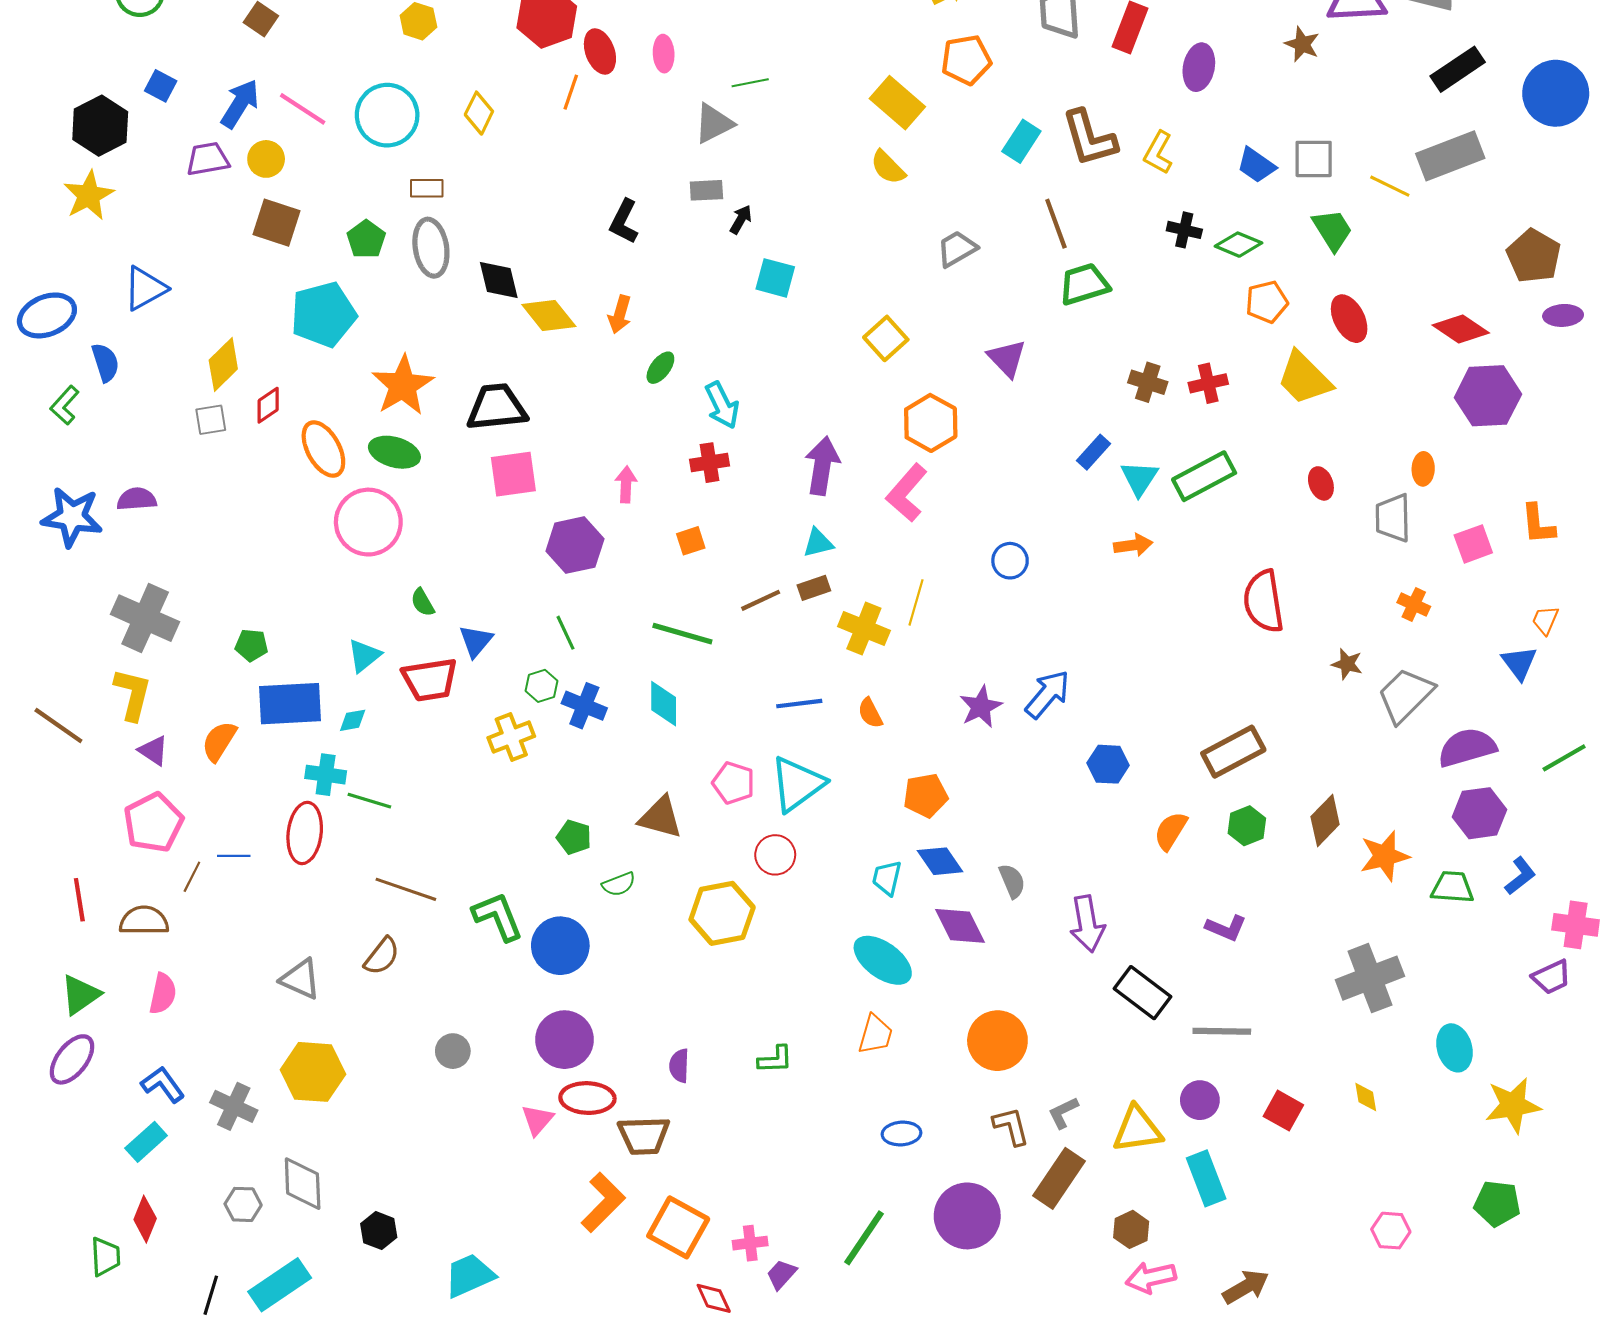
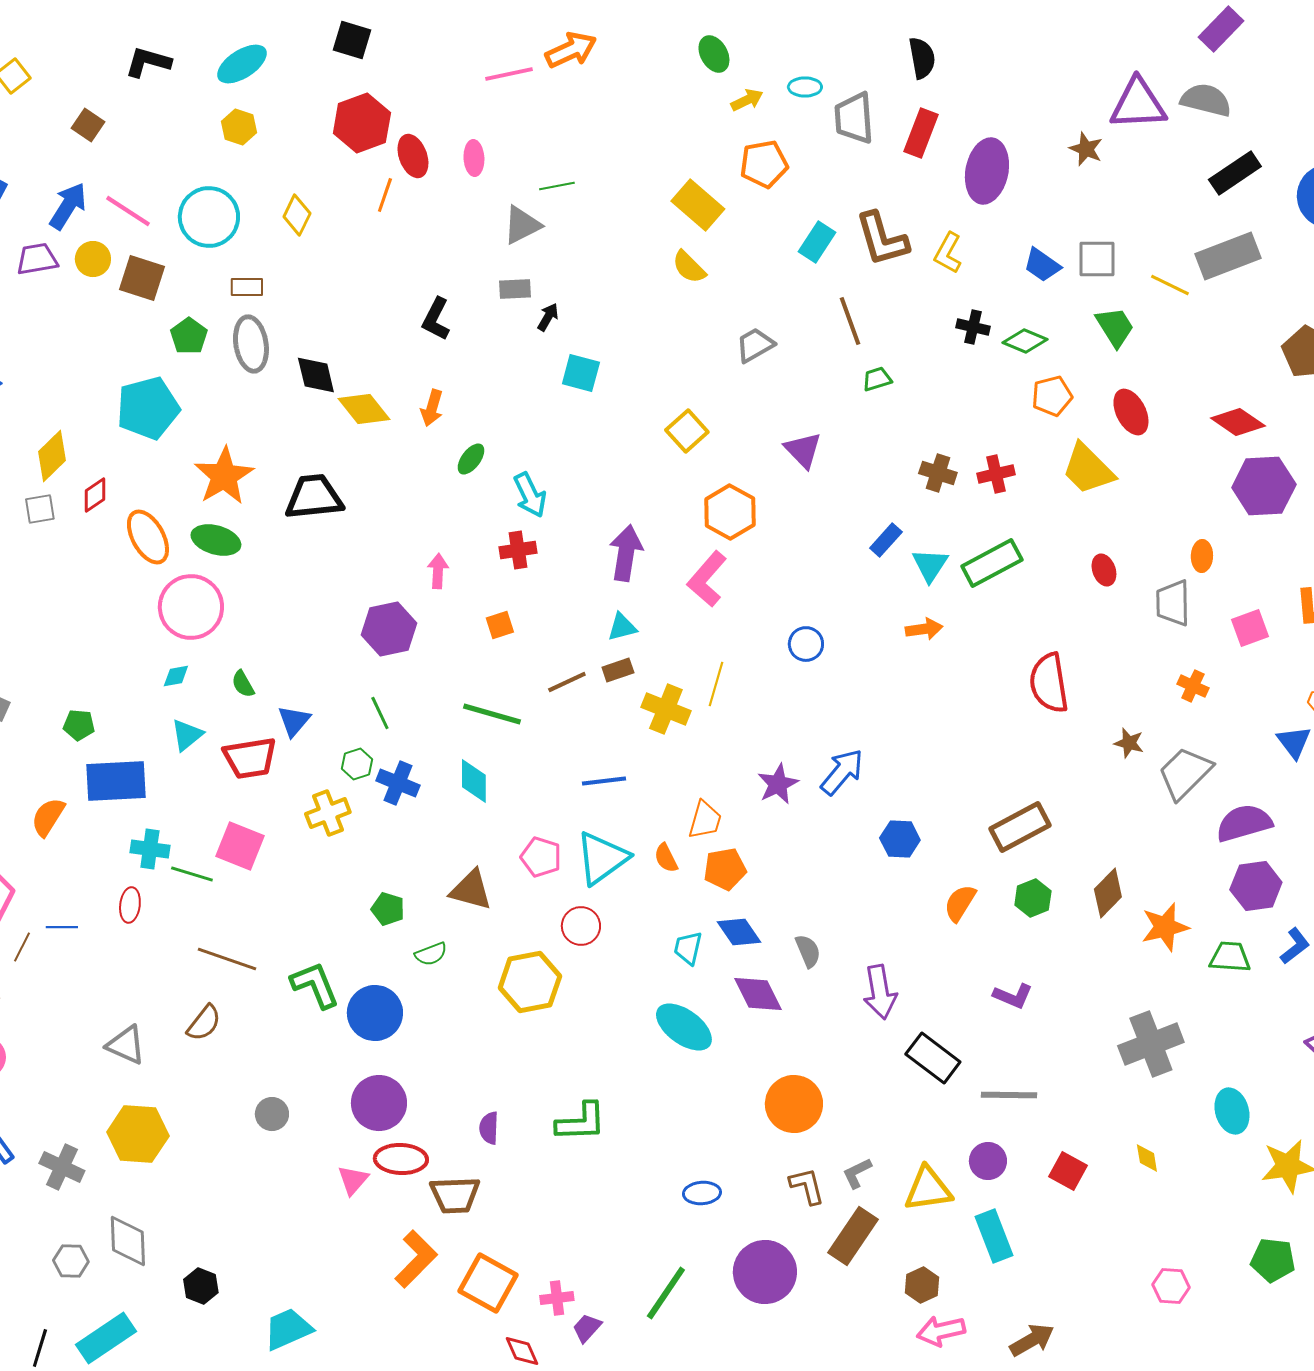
purple ellipse: (1199, 67) -> (987, 171), size x1.4
brown square: (277, 223) -> (142, 278), moved
green trapezoid: (1084, 284) -> (877, 379), size x0.6
pink square: (513, 474) -> (240, 846), moved, turned 30
orange semicircle: (870, 713) -> (666, 858), moved
cyan diamond: (353, 720) -> (176, 676), moved
red ellipse: (305, 833) -> (130, 905), size x0.6
orange trapezoid: (875, 1034) -> (705, 820), moved
green L-shape: (775, 1059) -> (581, 1122), size x1.5

